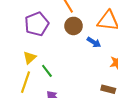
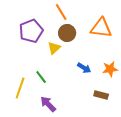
blue arrow: (94, 42) -> (84, 68), moved
yellow triangle: (30, 58) -> (54, 48), moved

